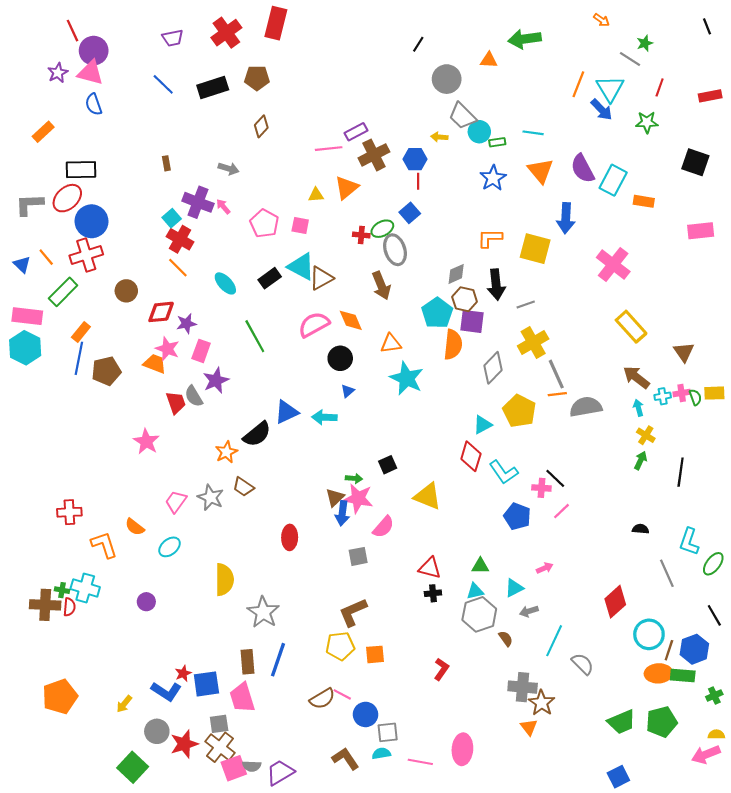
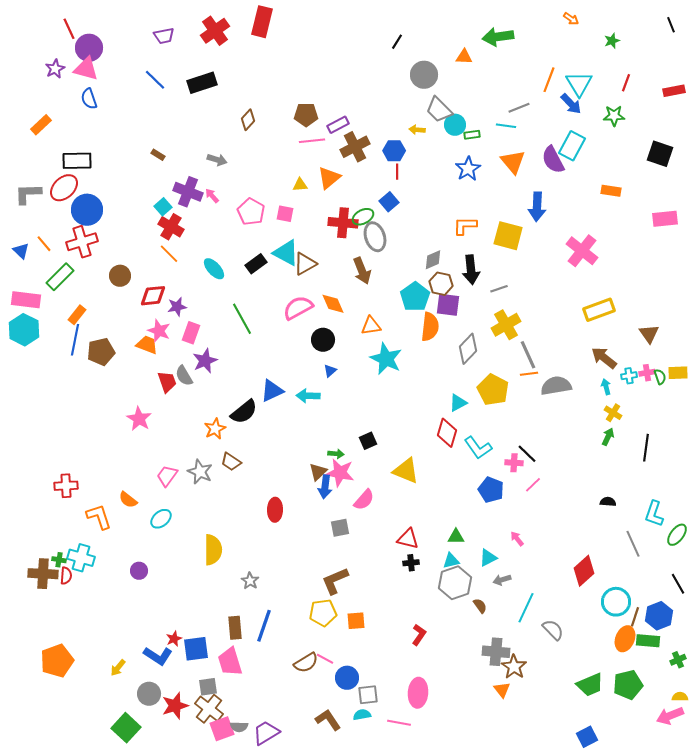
gray line: (630, 59) -> (519, 108), moved, turned -55
brown pentagon: (257, 78) -> (306, 115), moved
brown rectangle: (166, 163) -> (158, 155), turned -48
cyan rectangle: (613, 180) -> (572, 146), moved
red cross: (361, 235) -> (343, 223), size x1.8
yellow rectangle: (631, 327) -> (599, 310), turned -68
pink arrow: (545, 568) -> (517, 539), turned -105
gray star: (263, 612) -> (250, 581), size x0.6
orange ellipse: (658, 673) -> (625, 639), turned -65
pink ellipse: (462, 749) -> (418, 693), moved

